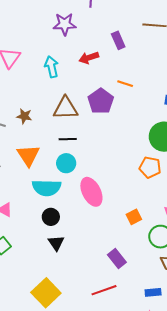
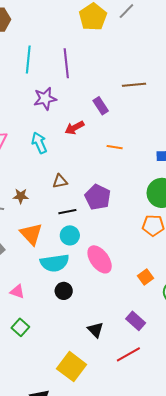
purple pentagon: (101, 101) -> (98, 197), moved
brown triangle: (65, 108) -> (60, 181), size x0.6
black triangle: (56, 243) -> (96, 330), moved

